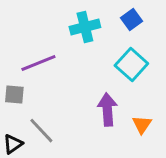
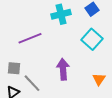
gray square: (14, 95) -> (14, 68), moved
purple arrow: (107, 110) -> (63, 69), moved

